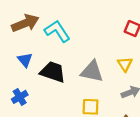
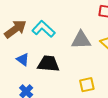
gray triangle: (92, 71) -> (81, 40), moved

